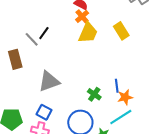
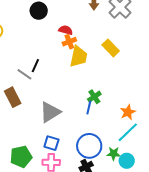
orange cross: (82, 16) -> (69, 42), turned 32
blue line: (117, 86) -> (89, 108), moved, turned 32
green cross: (94, 94) -> (94, 97), moved, turned 32

